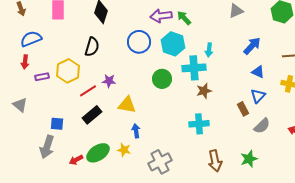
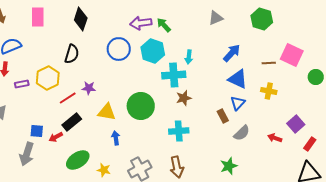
blue triangle: (258, 72) -> (238, 79), size x1.5
green circle: (162, 79) -> (141, 106), moved, size x1.4
yellow star: (124, 150) -> (104, 170), moved
red arrow: (76, 160) -> (56, 137), moved
brown arrow: (215, 161) -> (177, 167), moved

